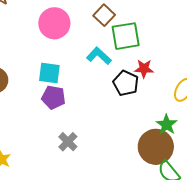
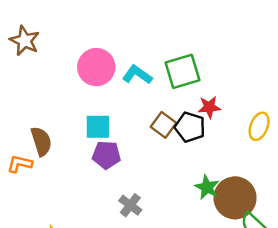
brown square: (104, 15) -> (163, 125), moved
cyan L-shape: (99, 56) -> (137, 75), moved
green star: (167, 125) -> (207, 187), moved

